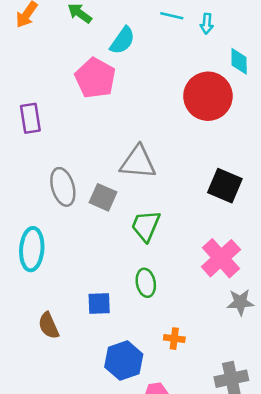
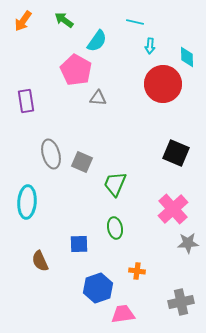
cyan arrow: (207, 24) -> (150, 46), moved
gray triangle: (138, 162) -> (98, 98), moved, size x0.6

